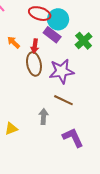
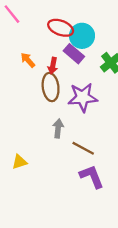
brown line: (63, 100) -> (83, 148), moved
gray arrow: (43, 117) -> (58, 128), moved

